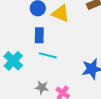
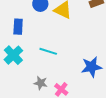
blue rectangle: (39, 35) -> (18, 27), moved

